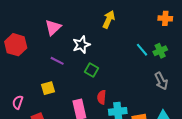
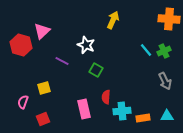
orange cross: (165, 18) -> (169, 19), size x1.5
pink triangle: (53, 27) -> (42, 31), moved
white star: (81, 45) -> (86, 45), turned -30
yellow square: (48, 88) -> (44, 88), moved

